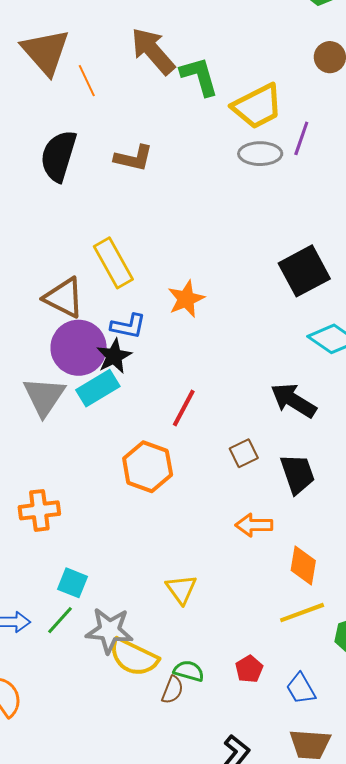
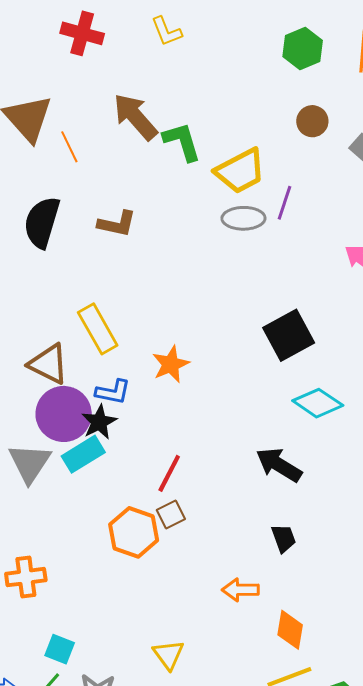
brown square: (244, 453) -> (171, 515), moved
black trapezoid: (297, 474) -> (284, 538), size x0.7

